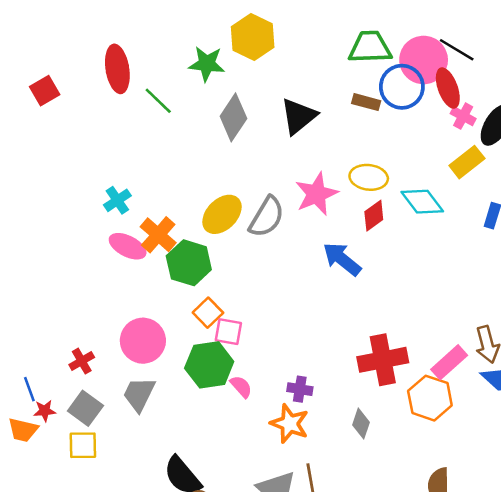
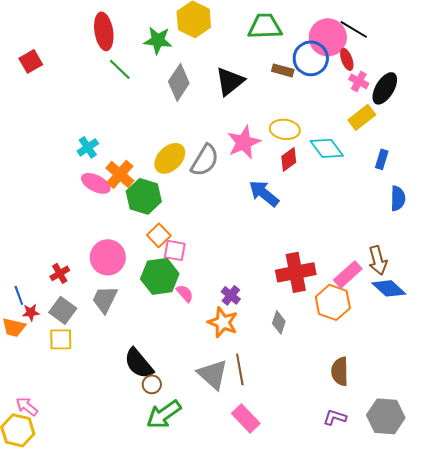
green trapezoid: (370, 47) -> (265, 26), moved
red ellipse: (117, 69) -> (104, 31), moved
red ellipse: (448, 88) -> (347, 59), size x0.7
purple cross: (300, 389) -> (231, 295), turned 30

